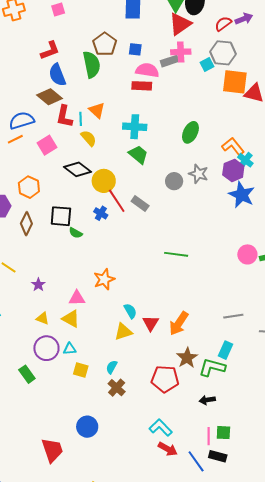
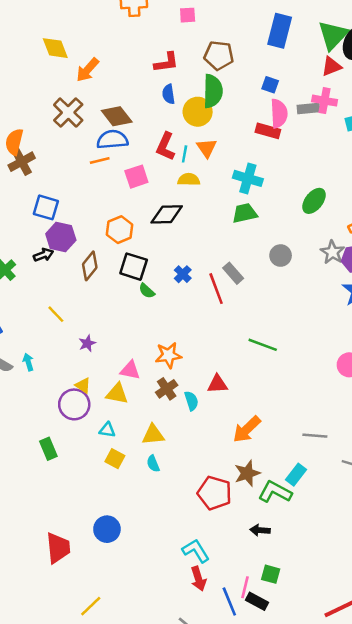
red triangle: (180, 24) -> (331, 66), size x0.7
brown pentagon: (105, 44) -> (219, 55), moved, turned 30
pink semicircle: (147, 70) -> (279, 113), turned 65
blue semicircle: (57, 75) -> (168, 94), size x0.7
brown diamond: (49, 97) -> (117, 116), moved
yellow semicircle: (89, 138) -> (189, 180), turned -60
green trapezoid: (138, 154) -> (245, 213), turned -65
black diamond: (78, 169) -> (167, 214), turned -52
gray star: (198, 174) -> (332, 252), moved
yellow circle: (104, 181) -> (198, 112), moved
orange hexagon: (29, 187) -> (120, 230), moved
red line: (117, 201) -> (216, 289), moved
yellow triangle: (71, 319) -> (117, 394), turned -30
red triangle: (151, 323) -> (217, 384), moved, turned 42
yellow triangle: (123, 332) -> (153, 435), moved
purple circle: (46, 348) -> (74, 404), moved
cyan semicircle: (112, 367) -> (153, 464), turned -64
brown cross: (117, 388) -> (167, 389), moved
pink line: (209, 436) -> (245, 587), moved
red arrow: (168, 449) -> (198, 579), turned 30

